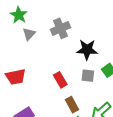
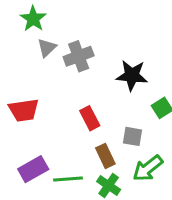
gray cross: (61, 28) -> (79, 56), moved
gray square: (88, 76) -> (133, 136), moved

